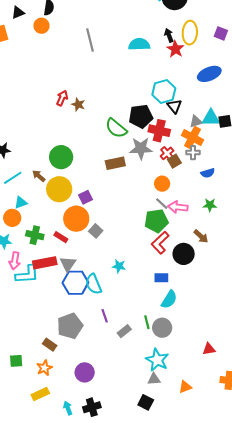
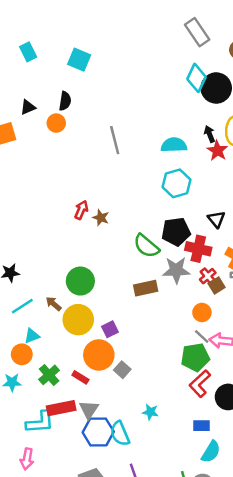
cyan hexagon: (164, 92) -> (177, 183), moved
green cross: (35, 235) -> (49, 375), turned 36
pink arrow: (15, 261) -> (27, 459), moved

